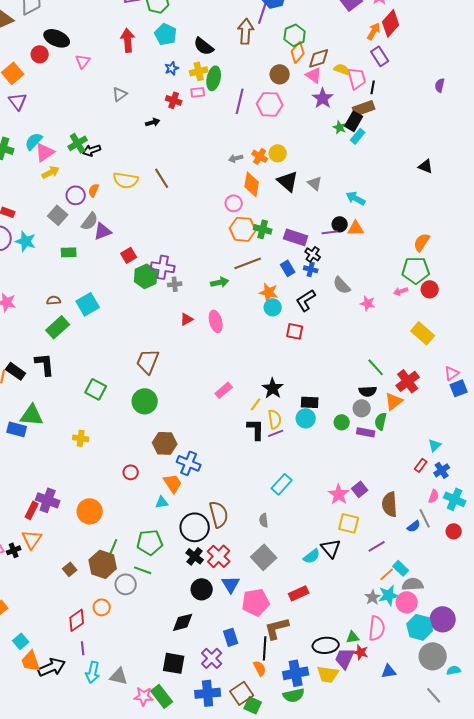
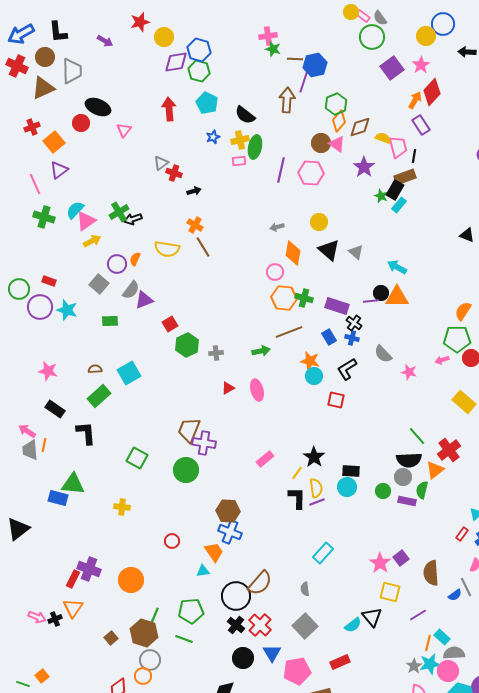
pink triangle: (314, 75) -> (337, 144), moved
red cross: (174, 100) -> (174, 173), moved
purple triangle: (18, 101) -> (59, 170), turned 30
orange cross: (260, 156) -> (195, 225), moved
orange triangle: (356, 228) -> (397, 297), size x1.4
purple cross: (163, 267) -> (204, 443), moved
black rectangle: (16, 371) -> (55, 409), moved
black semicircle: (368, 391) -> (409, 460), size x1.4
brown hexagon: (165, 443) -> (228, 511), moved
brown semicircle: (219, 514) -> (260, 583), turned 56
orange line: (387, 574) -> (428, 643), turned -35
gray circle: (126, 584) -> (150, 660), moved

